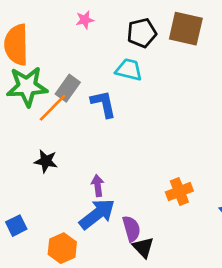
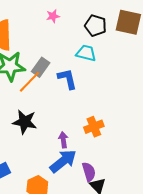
black pentagon: (142, 33) -> (96, 26), turned 30
black star: (46, 161) -> (25, 122), size x1.4
orange cross: (179, 192) -> (94, 127), moved

